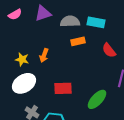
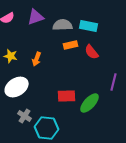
red semicircle: (109, 50) -> (92, 52), moved
yellow star: (22, 59) -> (11, 56), moved
red rectangle: (63, 88) -> (67, 96), moved

